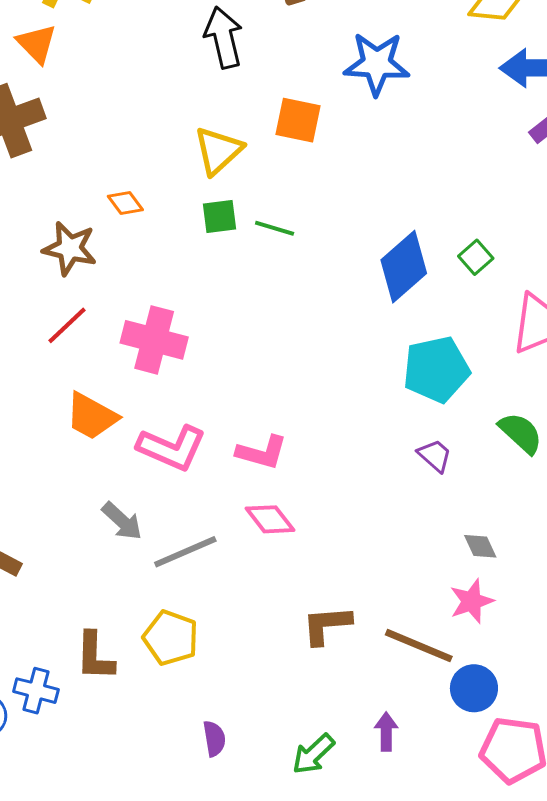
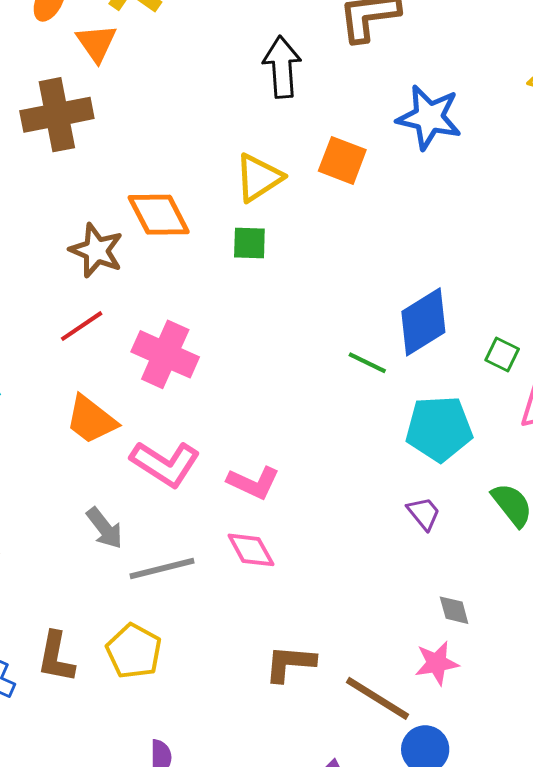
orange diamond: (125, 203) -> (159, 215), size x1.8
green line: (275, 228) -> (367, 363), moved
green square: (476, 257) -> (502, 355), moved, turned -32

